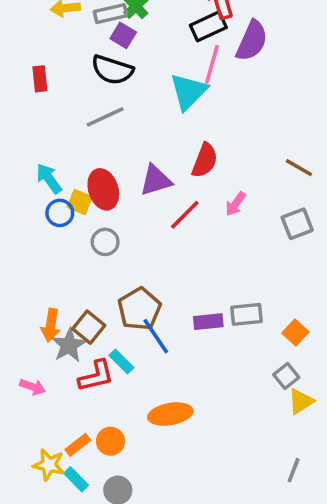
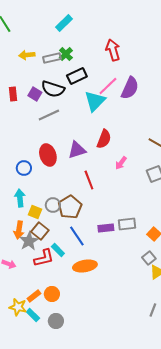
black rectangle: (208, 26) -> (77, 76), moved
purple square: (123, 35) -> (35, 94), moved
purple semicircle: (252, 41) -> (130, 88), moved
pink line: (212, 64) -> (108, 86), turned 30
cyan arrow: (49, 178) -> (20, 198), moved, turned 30
yellow square: (80, 202) -> (35, 212), moved
red line: (185, 215) -> (89, 180), moved, turned -66
gray circle: (105, 242) -> (53, 205), moved
brown pentagon: (140, 309) -> (70, 207), moved
orange ellipse: (170, 414) -> (85, 266), moved

